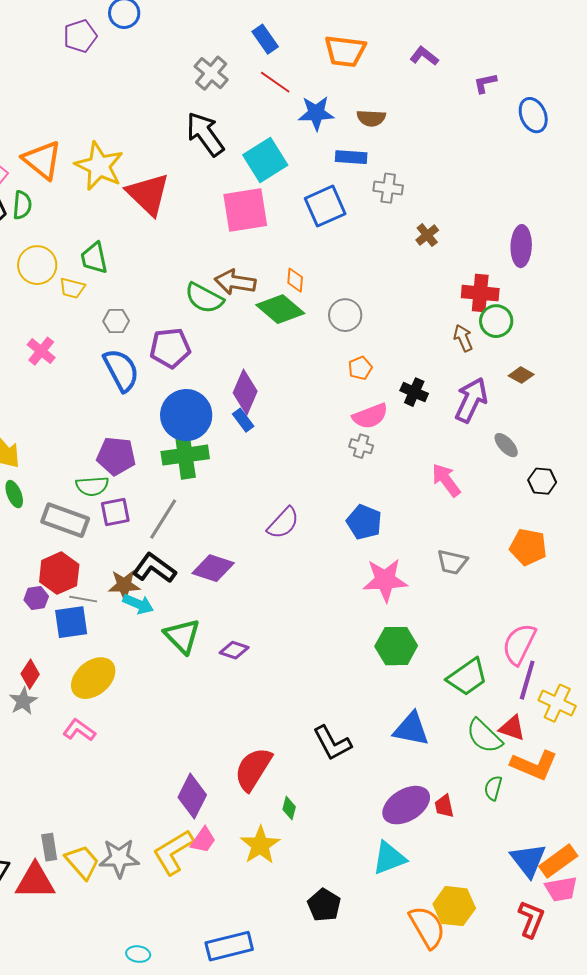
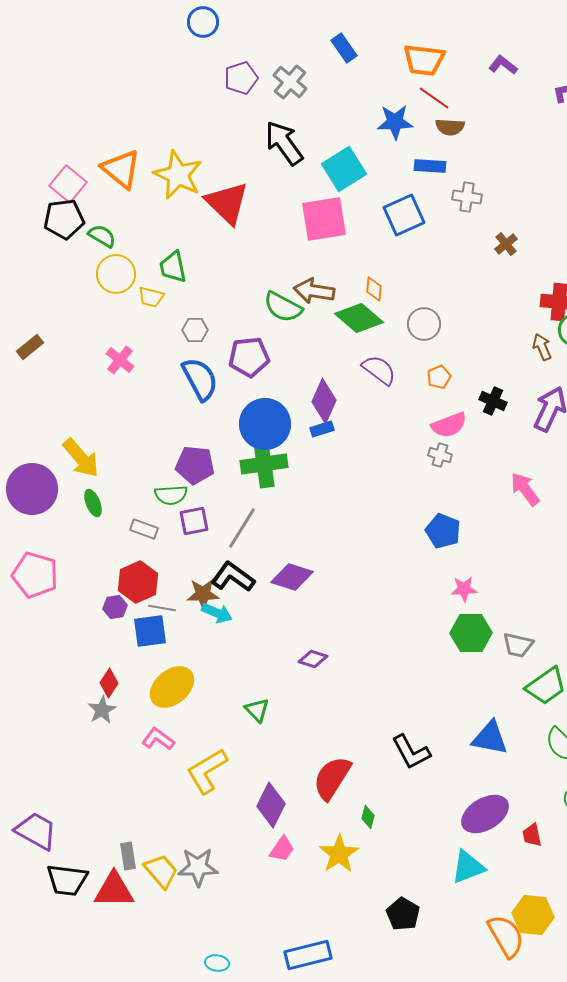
purple pentagon: (80, 36) -> (241, 78), moved
red line: (275, 82) -> (434, 98), moved
green semicircle: (22, 205) -> (102, 236), moved, turned -64
blue rectangle: (243, 420) -> (322, 429), turned -70
gray rectangle: (65, 520) -> (144, 529), size x0.6
purple semicircle: (283, 523) -> (379, 370), moved, turned -96
gray trapezoid: (452, 562) -> (518, 645), moved
pink star: (385, 580) -> (464, 589), size x0.6
green triangle: (182, 636) -> (257, 710), moved, size x0.7
green hexagon: (396, 646) -> (471, 633), moved
red trapezoid: (444, 806) -> (532, 835), moved
yellow L-shape: (173, 852) -> (207, 771), moved

